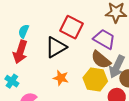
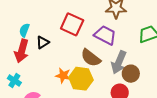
black triangle: (56, 47) -> (43, 42), moved, size x0.6
brown semicircle: (101, 60) -> (91, 58), moved
yellow hexagon: (95, 80) -> (81, 79), moved

